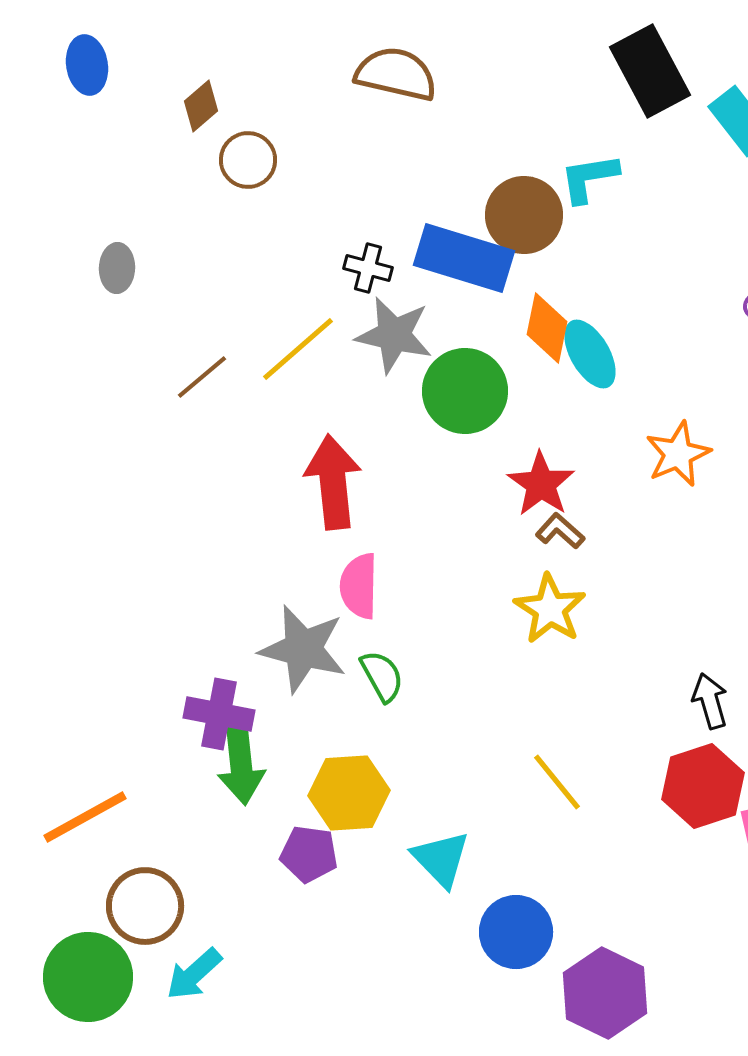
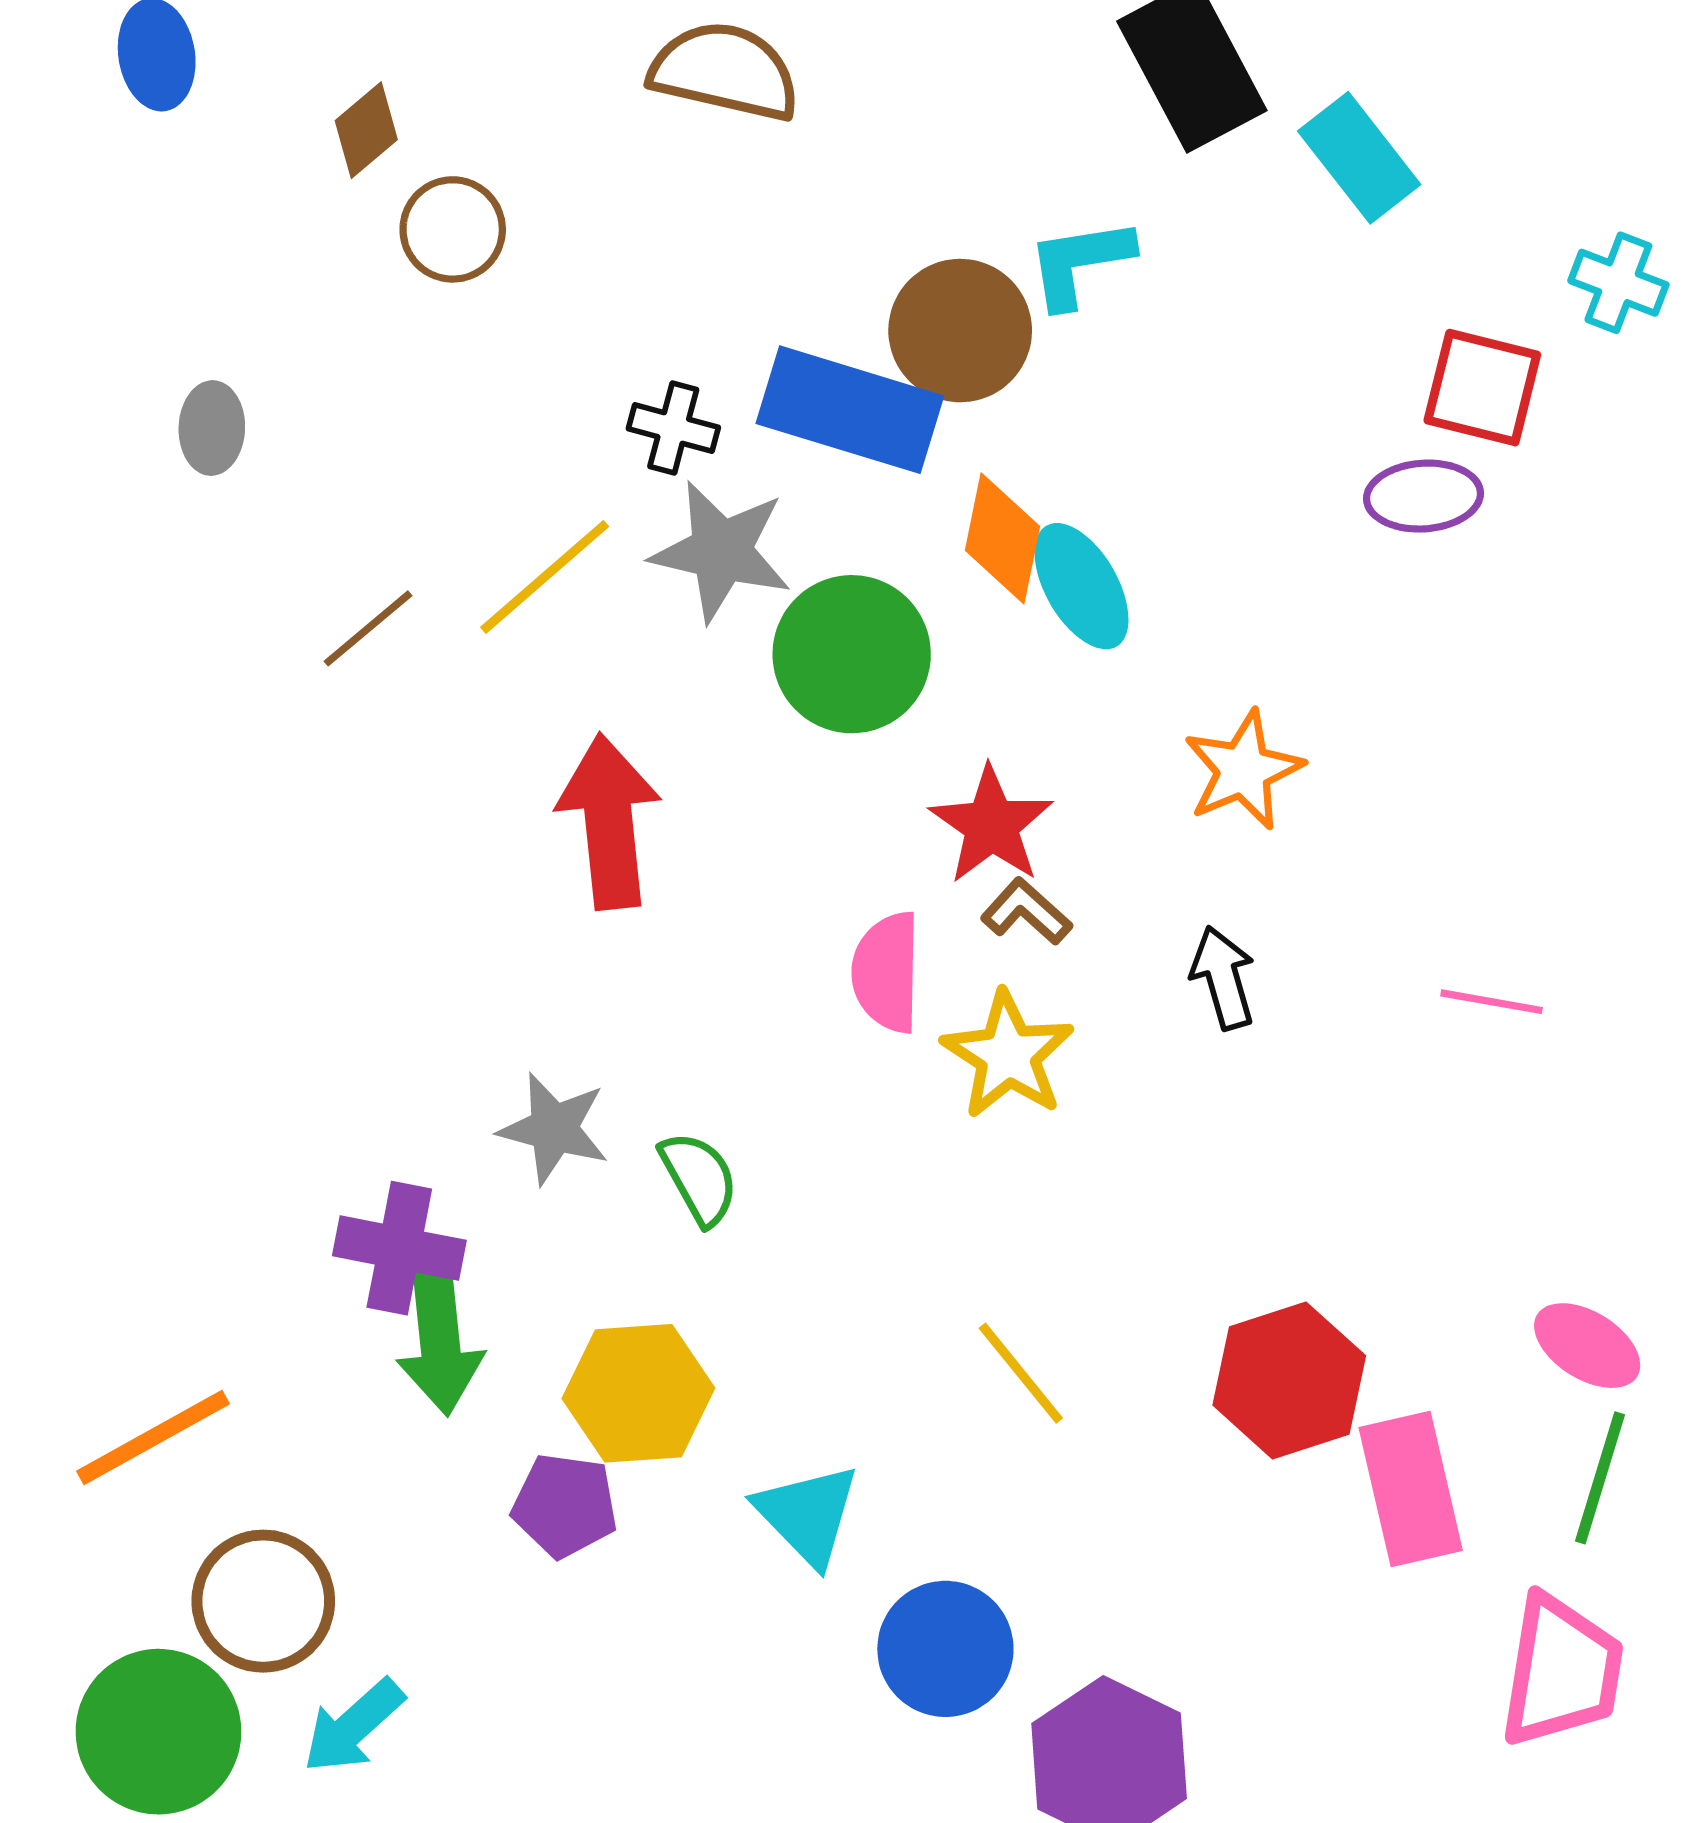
pink semicircle: (359, 586) -> (887, 972), moved
gray star: (303, 649) -> (554, 1129), size x0.7
black arrow: (710, 701) -> (1223, 978), moved

